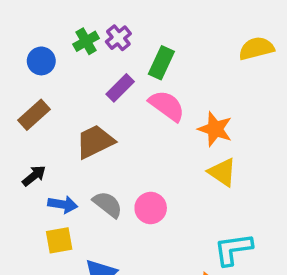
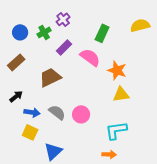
green cross: (86, 41) -> (44, 32), moved
green rectangle: (161, 63) -> (102, 33), moved
yellow triangle: (222, 172) -> (121, 94), turned -42
yellow square: (59, 240) -> (30, 132), turned 35
cyan L-shape: (233, 249) -> (116, 130), moved

